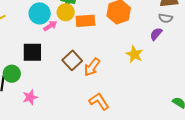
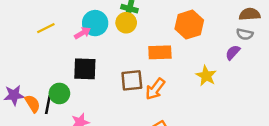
orange rectangle: (85, 21) -> (160, 52), moved
pink arrow: (50, 26) -> (83, 33), moved
brown square: (72, 60) -> (132, 80), turned 36

